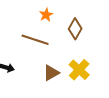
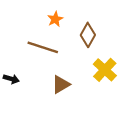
yellow cross: (79, 70) -> (105, 70), moved

